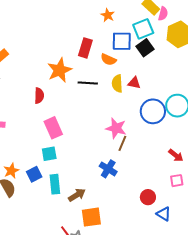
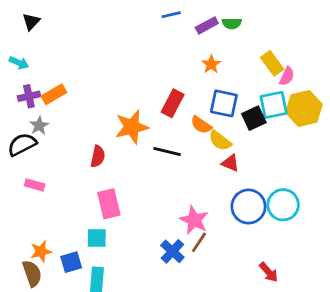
cyan square: (143, 29) -> (274, 105), moved
yellow semicircle: (117, 84) -> (220, 141), moved, turned -60
blue cross: (108, 169) -> (172, 251), moved

